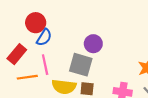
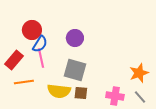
purple circle: (93, 44) -> (75, 38), moved
pink line: (45, 65) -> (41, 58), moved

